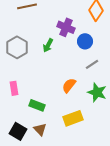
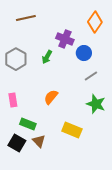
orange semicircle: (69, 85) -> (51, 97), moved
green rectangle: (37, 105) -> (28, 124), moved
yellow rectangle: (73, 118) -> (72, 130), turned 42

